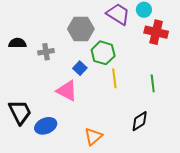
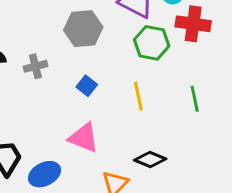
green hexagon: (103, 53) -> (152, 43), moved
pink triangle: (67, 91) -> (84, 138), moved
black diamond: (140, 121) -> (150, 159), moved, turned 60

